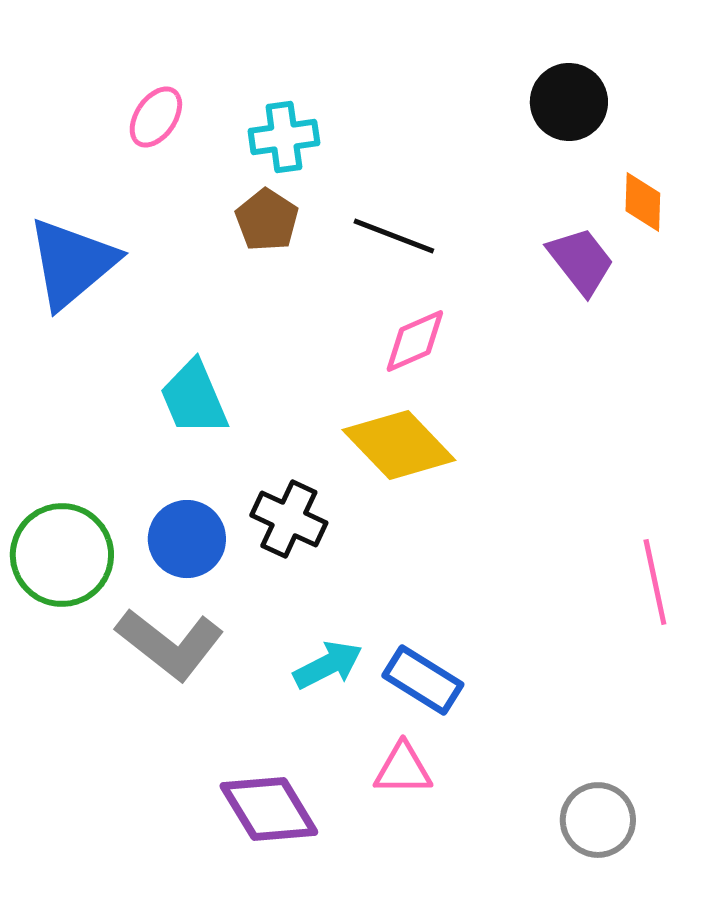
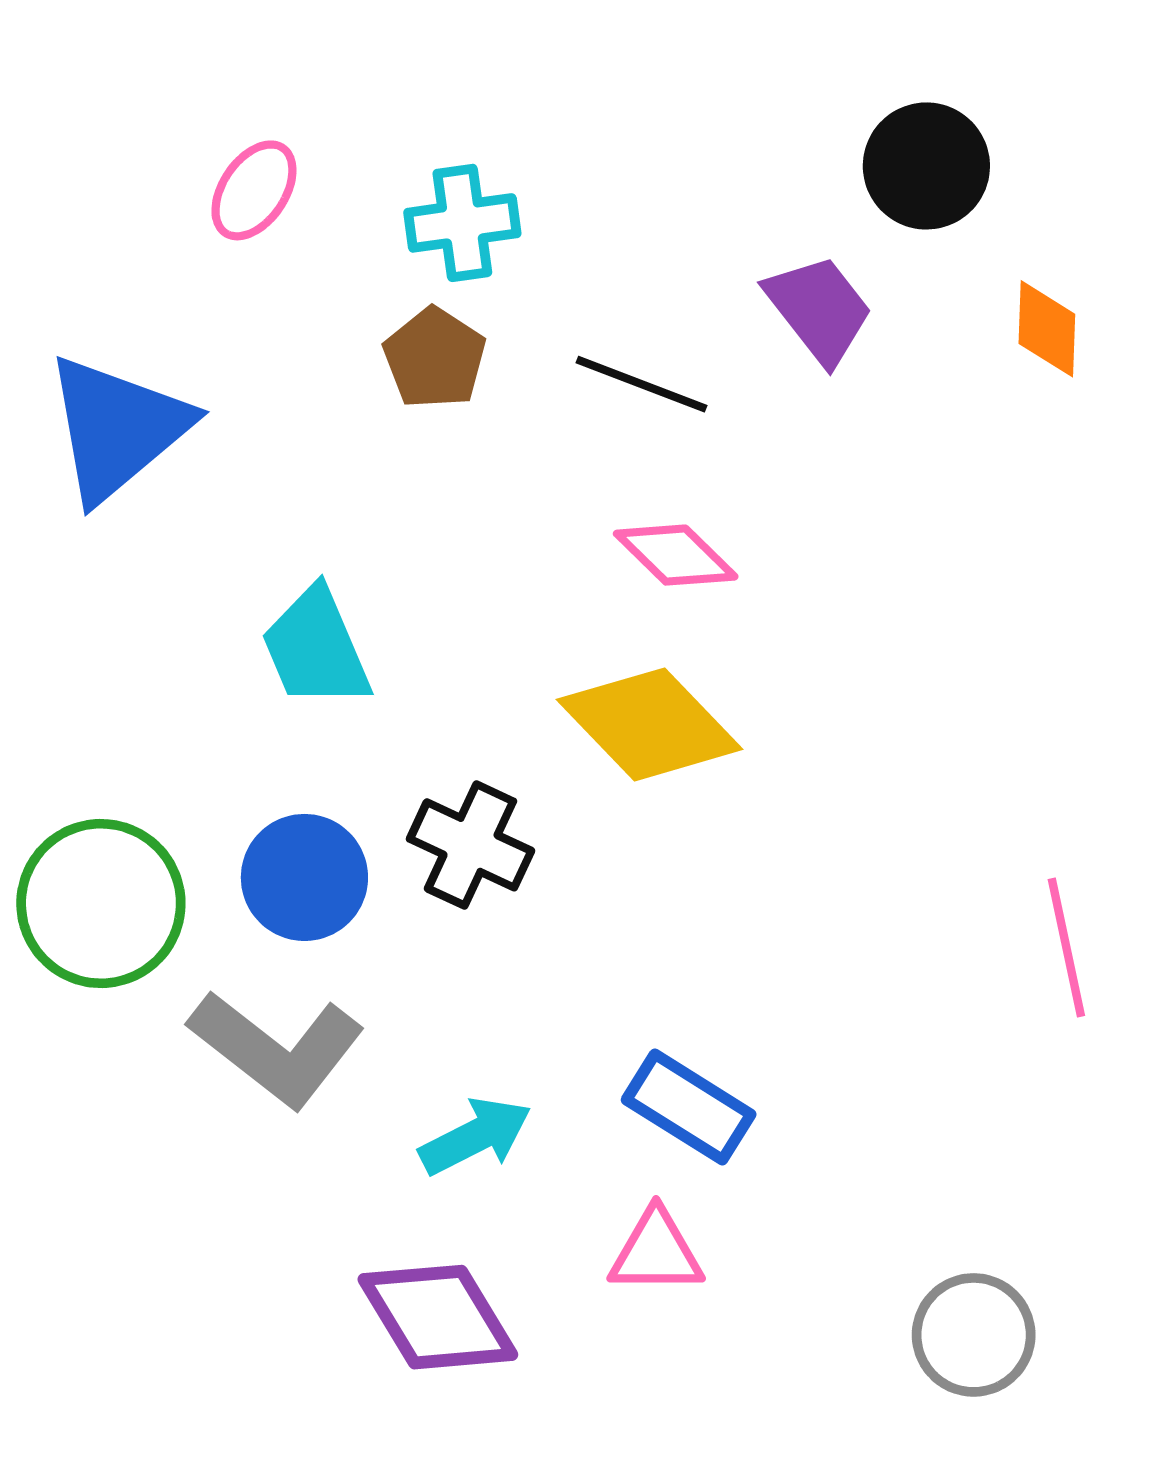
purple trapezoid: (581, 261) -> (819, 309), moved
pink diamond: (415, 341) -> (676, 555), turned 68
cyan arrow: (328, 665) -> (475, 1136), moved

